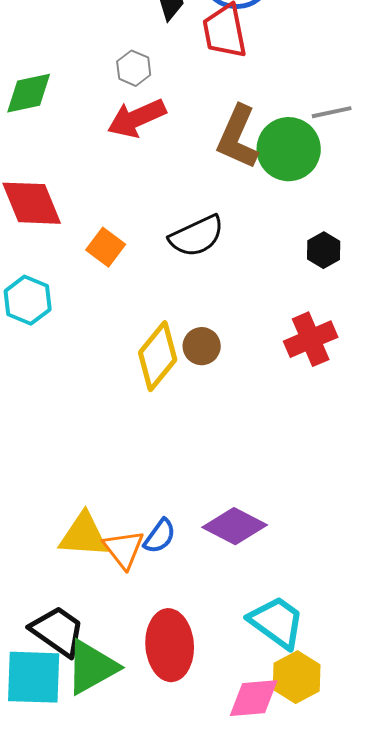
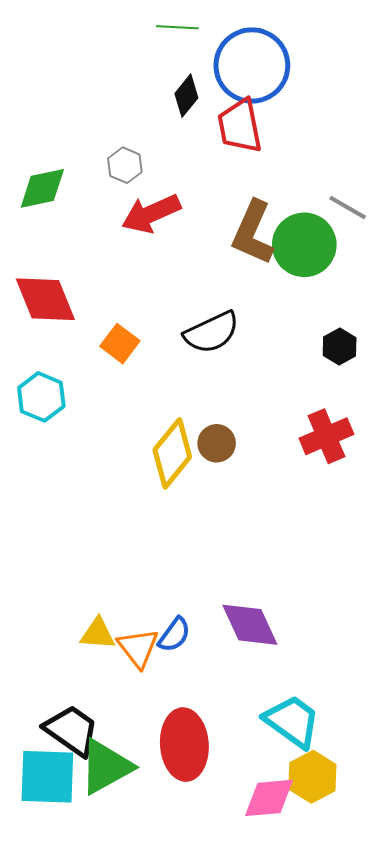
gray hexagon: (134, 68) -> (125, 165), moved
gray line: (332, 112) -> (348, 208), turned 42
purple diamond: (235, 526) -> (250, 625), turned 38
yellow triangle: (84, 535) -> (98, 634), size x0.7

